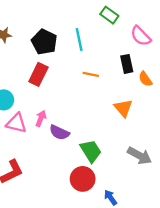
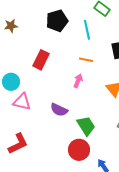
cyan line: (79, 40) -> (87, 30), moved
black pentagon: (44, 42) -> (57, 21), moved, turned 30
pink arrow: (41, 118) -> (78, 81), moved

